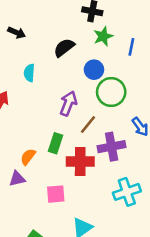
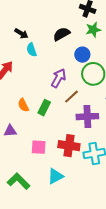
black arrow: (17, 33) -> (21, 34), moved
cyan semicircle: (29, 73) -> (32, 50), turned -32
orange semicircle: (28, 157) -> (23, 105), moved, turned -72
red cross: (80, 162) -> (69, 146), moved

